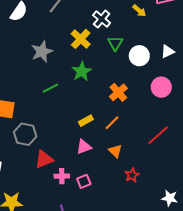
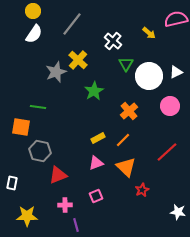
yellow cross: (81, 39) -> (78, 60), moved
white circle: (139, 56) -> (149, 76), size x1.4
green line: (50, 88) -> (38, 107), moved, turned 35
orange triangle: (115, 151) -> (126, 167), size x1.5
pink cross: (62, 176) -> (65, 205), moved

